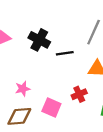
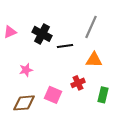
pink star: (23, 89) -> (26, 70), moved

